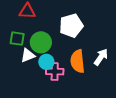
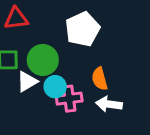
white arrow: (101, 57) -> (109, 104), moved, turned -108
orange semicircle: (78, 61) -> (100, 79), size x0.7

